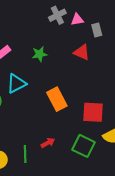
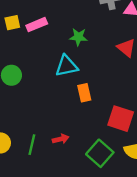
cyan triangle: (16, 84) -> (67, 66), moved
orange rectangle: (57, 99) -> (84, 93), size x0.7

